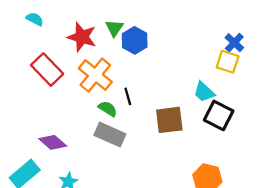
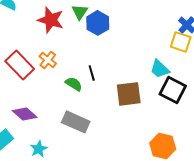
red rectangle: (47, 70) -> (20, 65), moved
orange cross: (95, 75) -> (48, 60), moved, size x0.6
gray rectangle: (110, 135) -> (76, 122), moved

